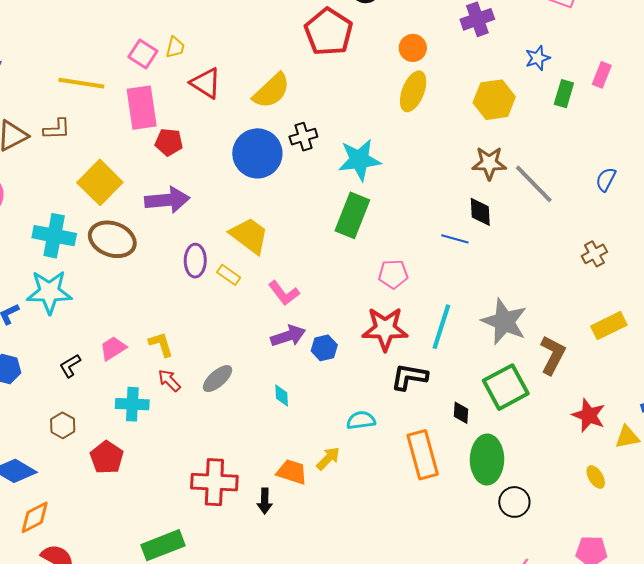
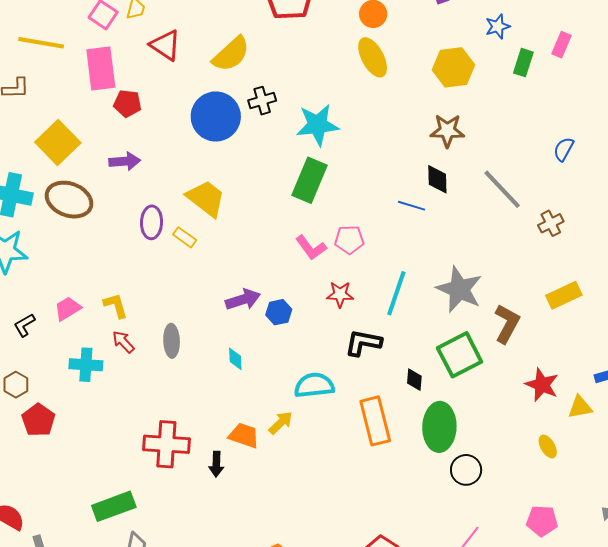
yellow ellipse: (413, 91) -> (373, 57), turned -51
gray line: (534, 184) -> (502, 189), moved
purple arrow: (167, 200) -> (125, 161), size x0.7
pink L-shape: (284, 293) -> (311, 248), moved
red star: (385, 329) -> (340, 294), size x0.6
gray ellipse: (218, 379) -> (172, 341), turned -52
cyan semicircle: (361, 420) -> (314, 385), size x1.4
red pentagon: (107, 457) -> (38, 420), moved

